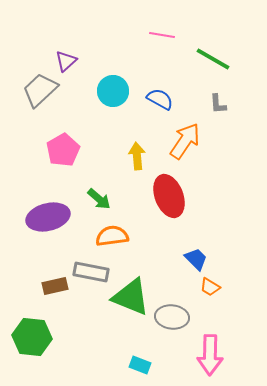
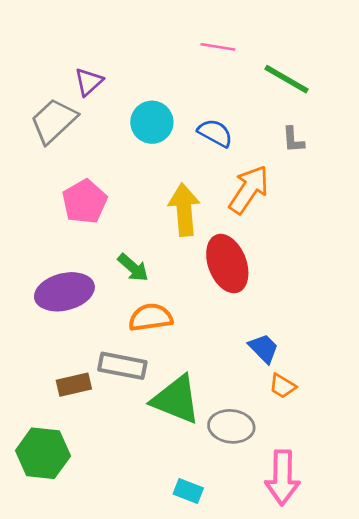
yellow arrow: (137, 156) -> (184, 210), size x1.4

